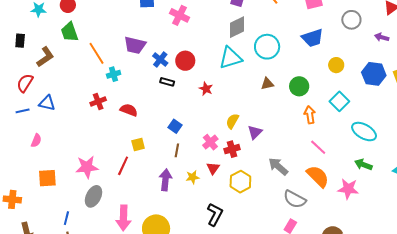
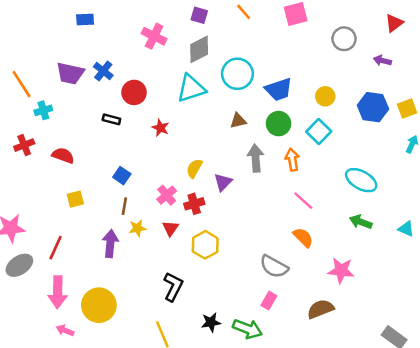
pink cross: (179, 15) -> (154, 36), moved
blue trapezoid: (313, 38) -> (279, 89), moved
blue cross: (160, 59) -> (103, 71), moved
cyan square: (339, 101) -> (319, 132), moved
red line: (123, 166) -> (56, 248), moved
gray arrow: (278, 166) -> (256, 158), moved, turned 45
orange semicircle: (318, 176) -> (303, 237), size x0.7
yellow star: (193, 177) -> (137, 228), moved
pink star: (348, 189) -> (341, 271), moved
gray ellipse: (94, 196) -> (19, 265), turned 30

